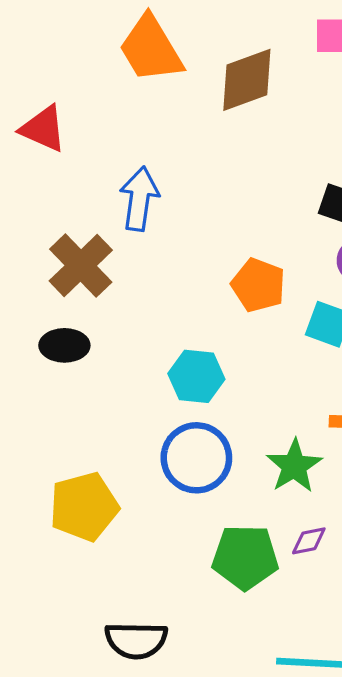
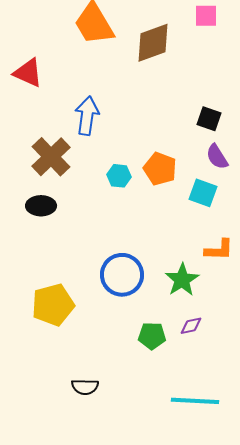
cyan hexagon: (196, 376) -> (119, 176), moved, size x0.7
green pentagon: (245, 557) -> (152, 336), size x0.7
black semicircle: (136, 640) -> (85, 387), size x0.7

